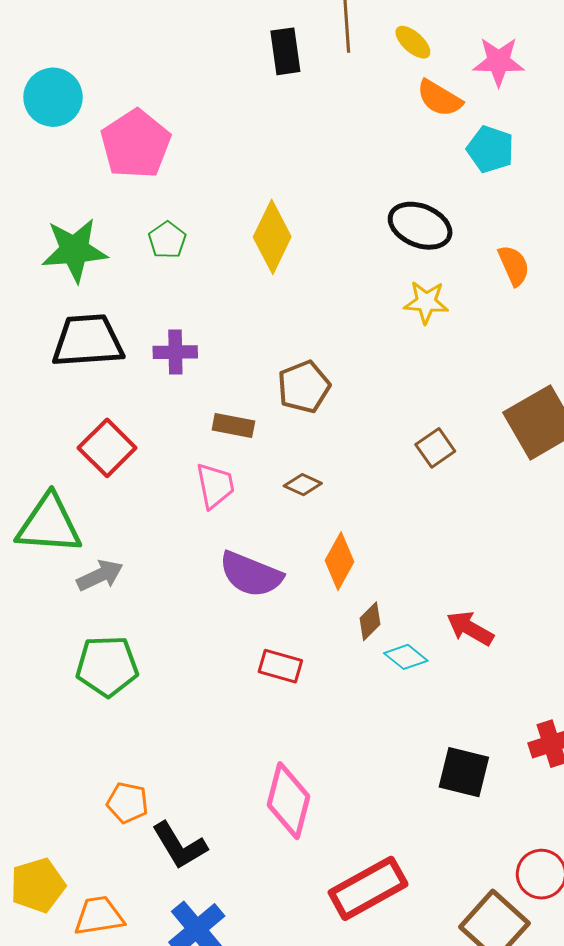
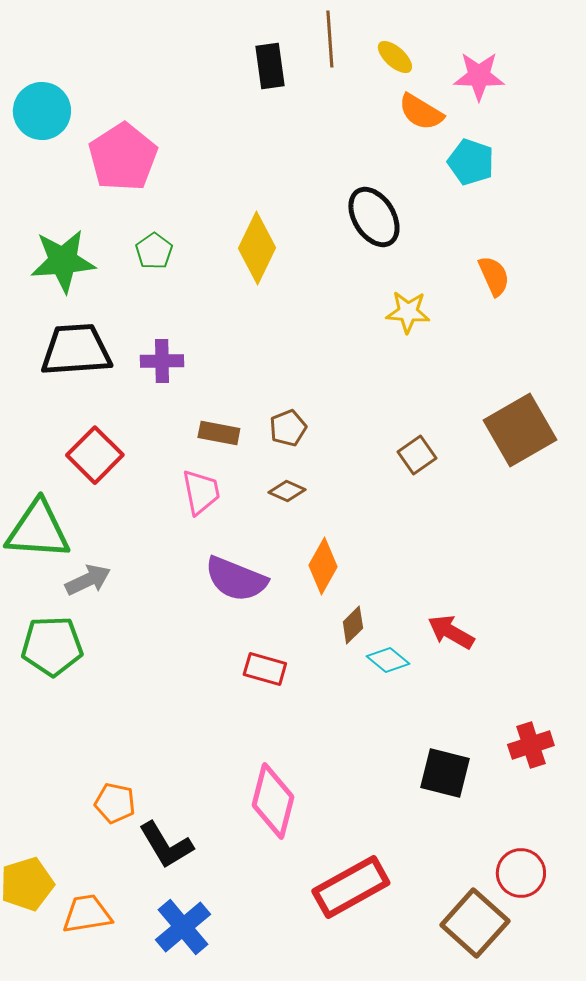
black ellipse: (420, 226) -> (374, 217), moved, turned 36
brown pentagon: (304, 387) -> (288, 428), moved, size x0.7
green pentagon: (107, 666) -> (52, 646), moved

